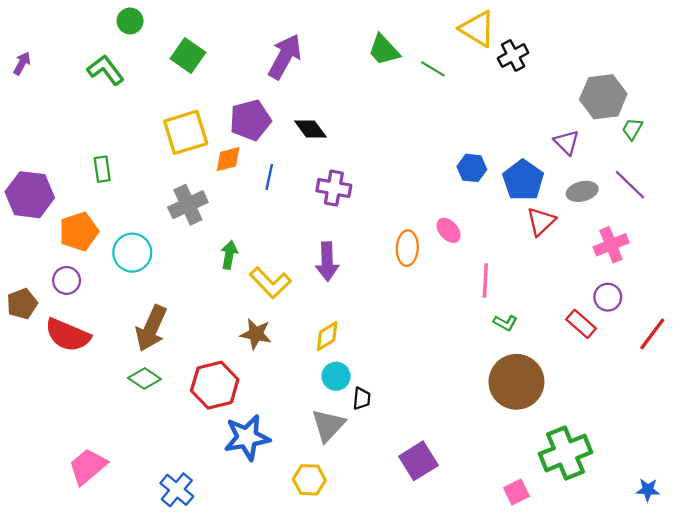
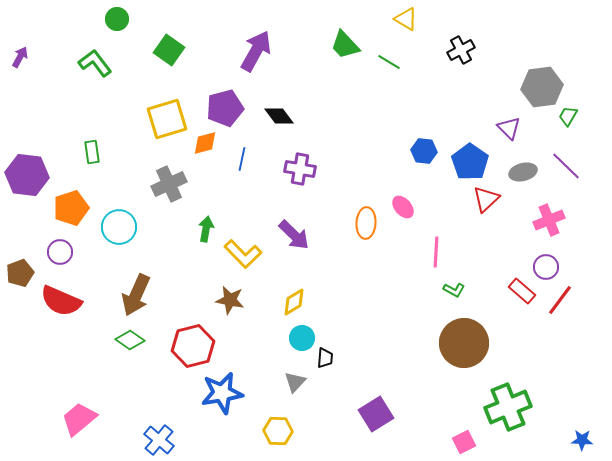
yellow triangle: (477, 29) -> (406, 19), moved, size x0.7
purple arrow: (327, 262) -> (294, 235), turned -44
red line: (652, 334) -> (560, 300), moved
gray triangle: (328, 425) -> (295, 382), size x0.7

